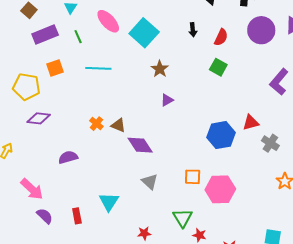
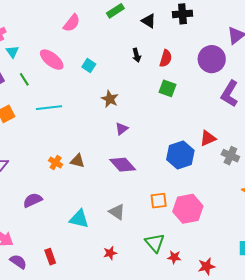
purple circle: (261, 30) -> (212, 59), moved
cyan square: (144, 33) -> (89, 66), size x0.5
purple diamond: (140, 145) -> (123, 165), moved
cyan triangle: (109, 202) -> (79, 219), moved, turned -40
red star: (144, 233) -> (110, 253), moved

